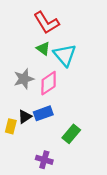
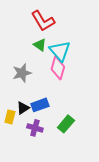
pink diamond: (49, 83) -> (58, 68), moved, turned -40
purple cross: (44, 160) -> (35, 128), moved

